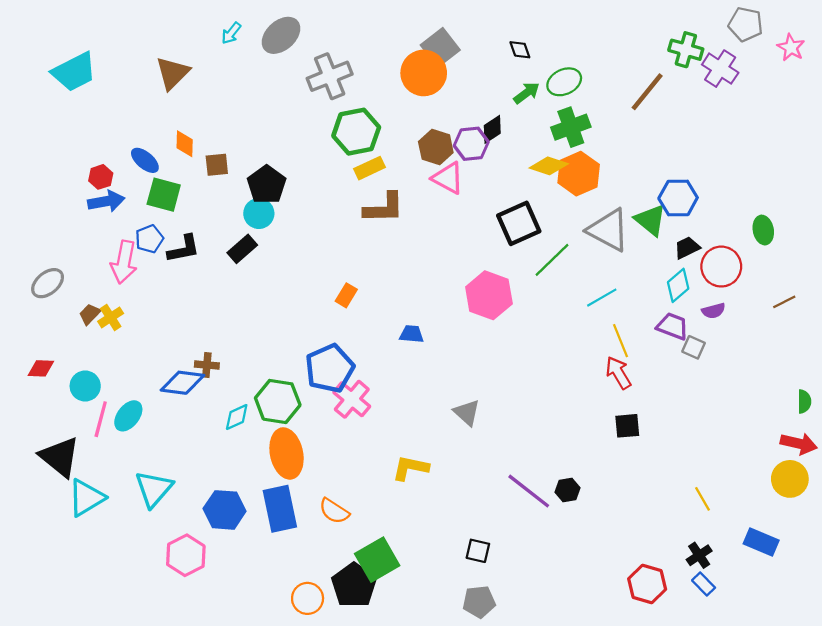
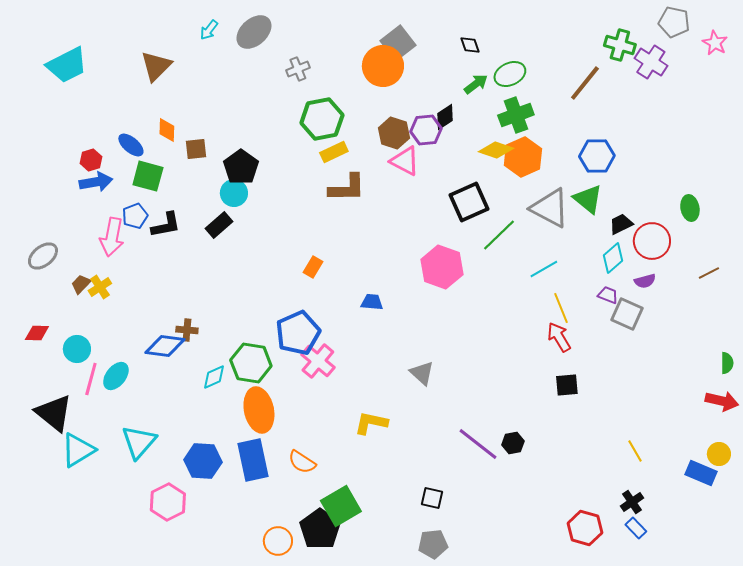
gray cross: (330, 76) -> (298, 69), size x0.6
blue hexagon: (678, 198) -> (597, 156), moved
purple trapezoid: (673, 326) -> (608, 295), size x0.7
gray square: (694, 347) -> (627, 314), size x1.5
yellow circle: (790, 479) -> (719, 454), moved, size x0.7
blue rectangle: (761, 542) -> (701, 473), moved

